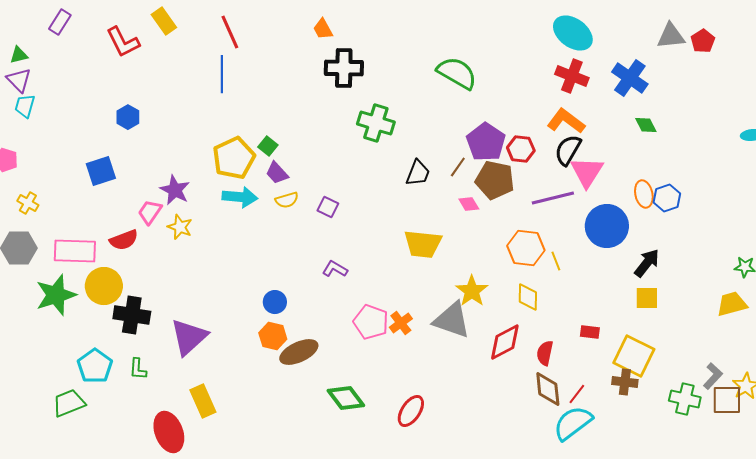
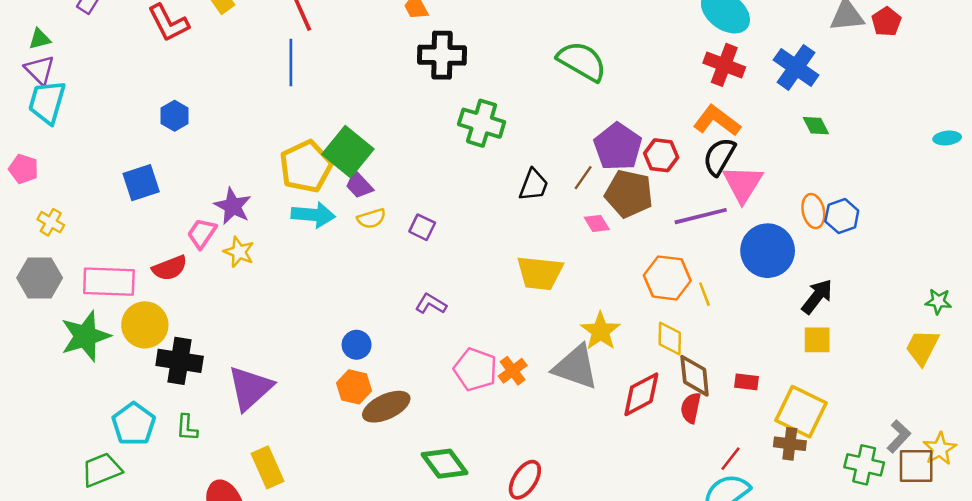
cyan trapezoid: (25, 106) -> (47, 102), size x1.5
green square: (268, 146) -> (348, 152), size x2.0
yellow trapezoid: (732, 304) -> (922, 347), turned -48
brown diamond: (548, 389) -> (695, 376), moved

